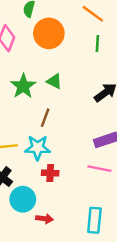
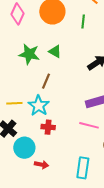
green line: (97, 44) -> (83, 21), moved
green star: (23, 86) -> (29, 54), turned -30
cyan star: (38, 148) -> (39, 106), turned 30

